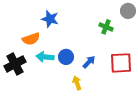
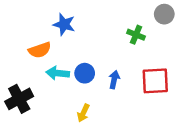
blue arrow: (89, 62) -> (114, 80), turned -32
black cross: (15, 64) -> (19, 99), moved
yellow arrow: (77, 83) -> (83, 113), moved, turned -136

